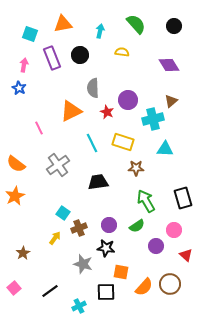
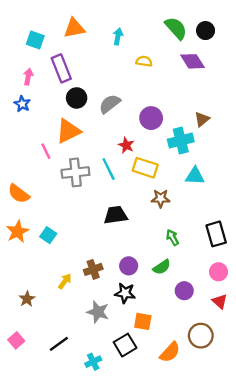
green semicircle: (136, 24) -> (176, 28), moved
black circle: (80, 55) -> (77, 98), moved
purple diamond: (169, 65) -> (192, 61), moved
gray semicircle: (93, 88) -> (110, 104), turned 54
orange triangle: (71, 111) -> (68, 131), moved
red star: (107, 112) -> (126, 145), moved
gray cross: (58, 165) -> (75, 172), moved, turned 30
green arrow: (146, 201) -> (172, 237), size x0.6
cyan square: (63, 213) -> (48, 235), moved
pink circle: (174, 230) -> (219, 272), moved
orange semicircle: (144, 287) -> (170, 352), moved
black square: (106, 292) -> (125, 345), turned -30

